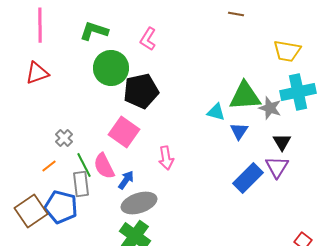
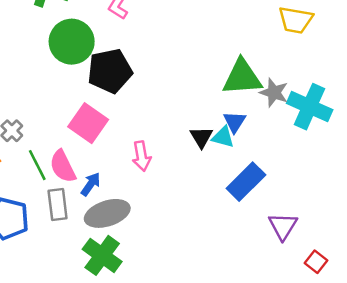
cyan cross: (298, 92) -> (310, 107), moved, turned 36
cyan triangle: (216, 112) -> (223, 137), moved
black triangle: (282, 142) -> (201, 137), moved
purple triangle: (277, 167) -> (283, 226), moved
gray rectangle: (81, 184) -> (58, 205), moved

